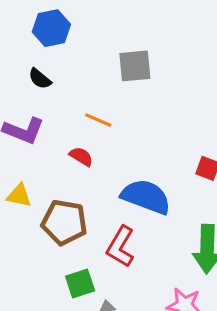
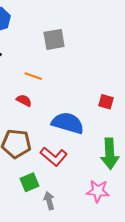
red L-shape: (120, 247) -> (54, 156), turned -76

